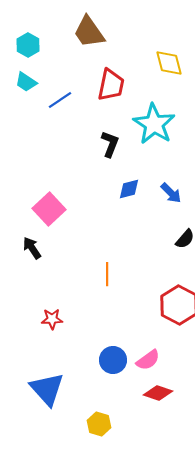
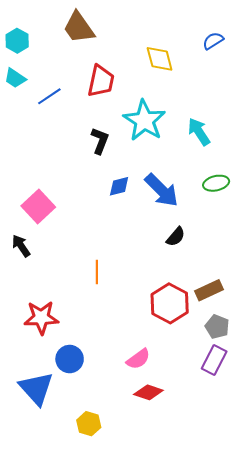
blue arrow: (171, 193) -> (162, 190), size x1.6
red star: (52, 319) -> (41, 318), size x1.6
blue circle: (113, 360) -> (70, 359), moved

